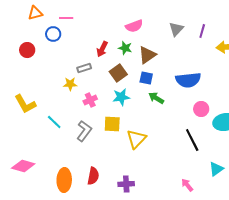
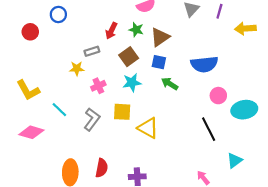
yellow triangle: (136, 139) -> (148, 128), turned -45
pink diamond: (23, 166) -> (31, 132), moved

